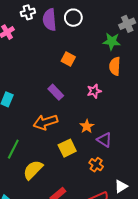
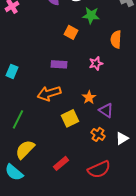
green star: (112, 41) -> (91, 15), moved
purple rectangle: (56, 92) -> (59, 64), turned -42
yellow semicircle: (33, 170) -> (25, 149), moved
white triangle: (121, 186) -> (122, 138), moved

